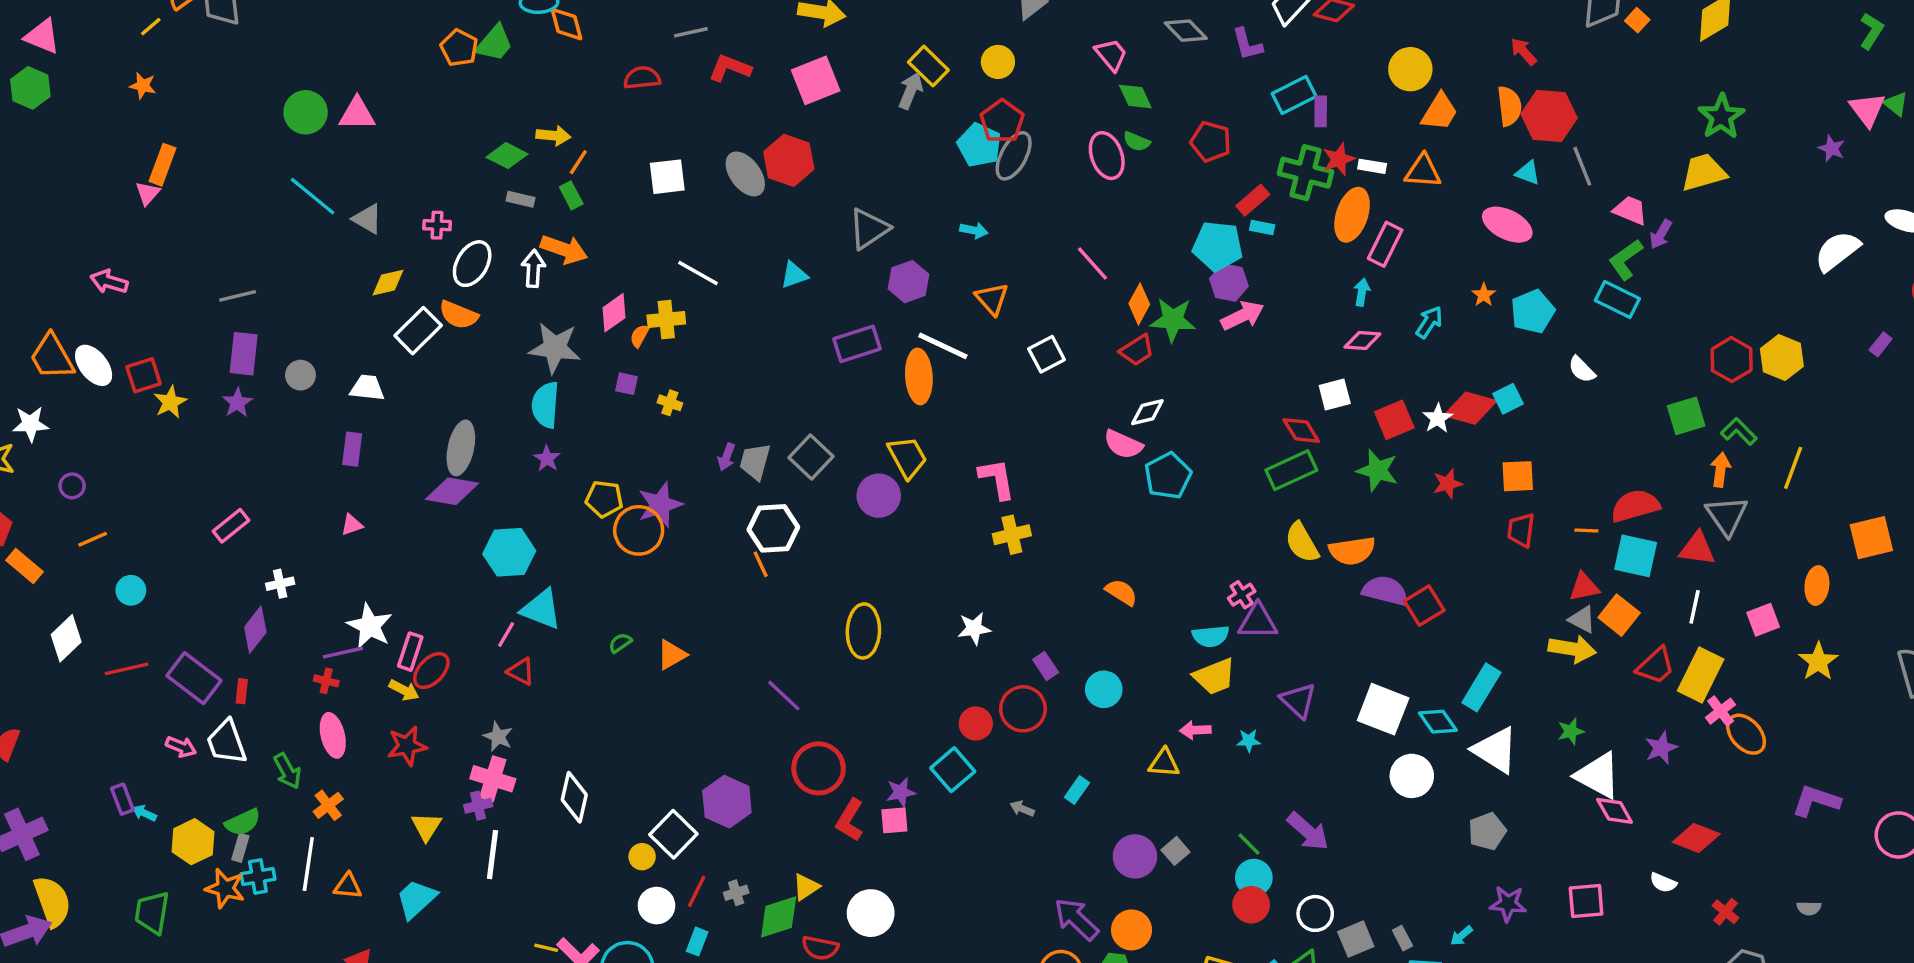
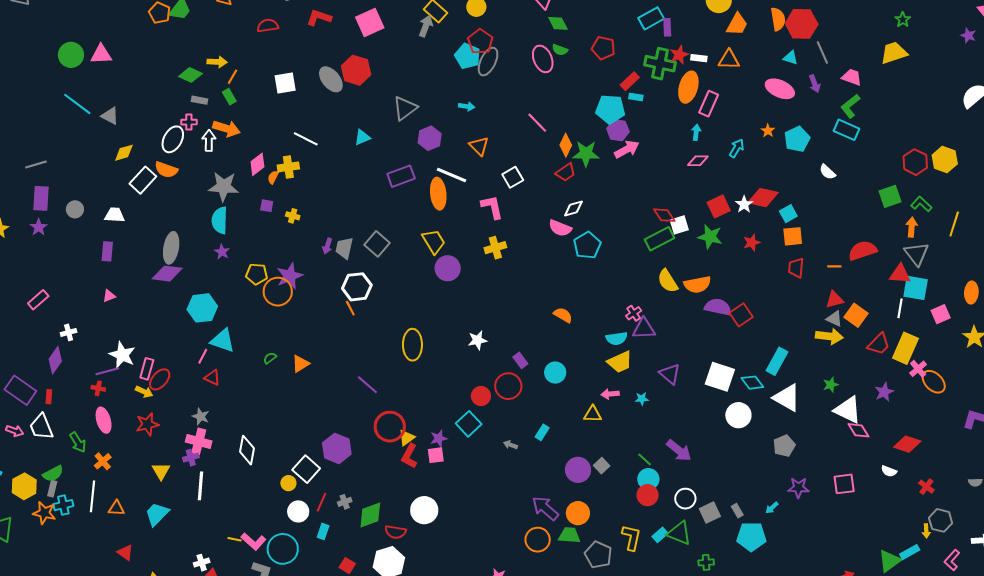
green star: (1721, 117) -> (903, 20), size x0.6
pink cross: (437, 225) -> (189, 122), moved
purple arrow: (1661, 234) -> (815, 84), moved, turned -48
white square: (1335, 395) -> (679, 225), moved
cyan square: (1508, 399) -> (788, 214), moved
pink L-shape: (997, 479) -> (492, 207), moved
purple circle: (879, 496) -> (448, 268), moved
yellow cross: (1012, 535) -> (495, 248), moved
cyan square: (1636, 556) -> (916, 288), moved
yellow triangle: (806, 887) -> (407, 438), moved

